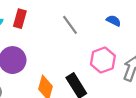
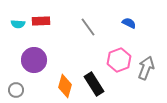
red rectangle: (20, 19) -> (41, 21), turned 72

